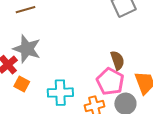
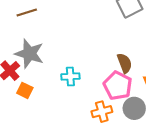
cyan cross: (60, 93) -> (70, 76), moved, size x0.7

